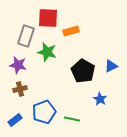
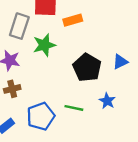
green star: (47, 52) -> (44, 45), turned -30
green line: (72, 119) -> (74, 108), moved

